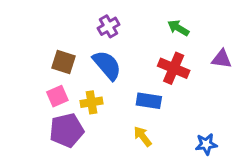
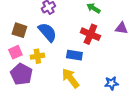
purple pentagon: (67, 130) -> (21, 74), turned -30
yellow arrow: (143, 136) -> (70, 78), size x1.5

